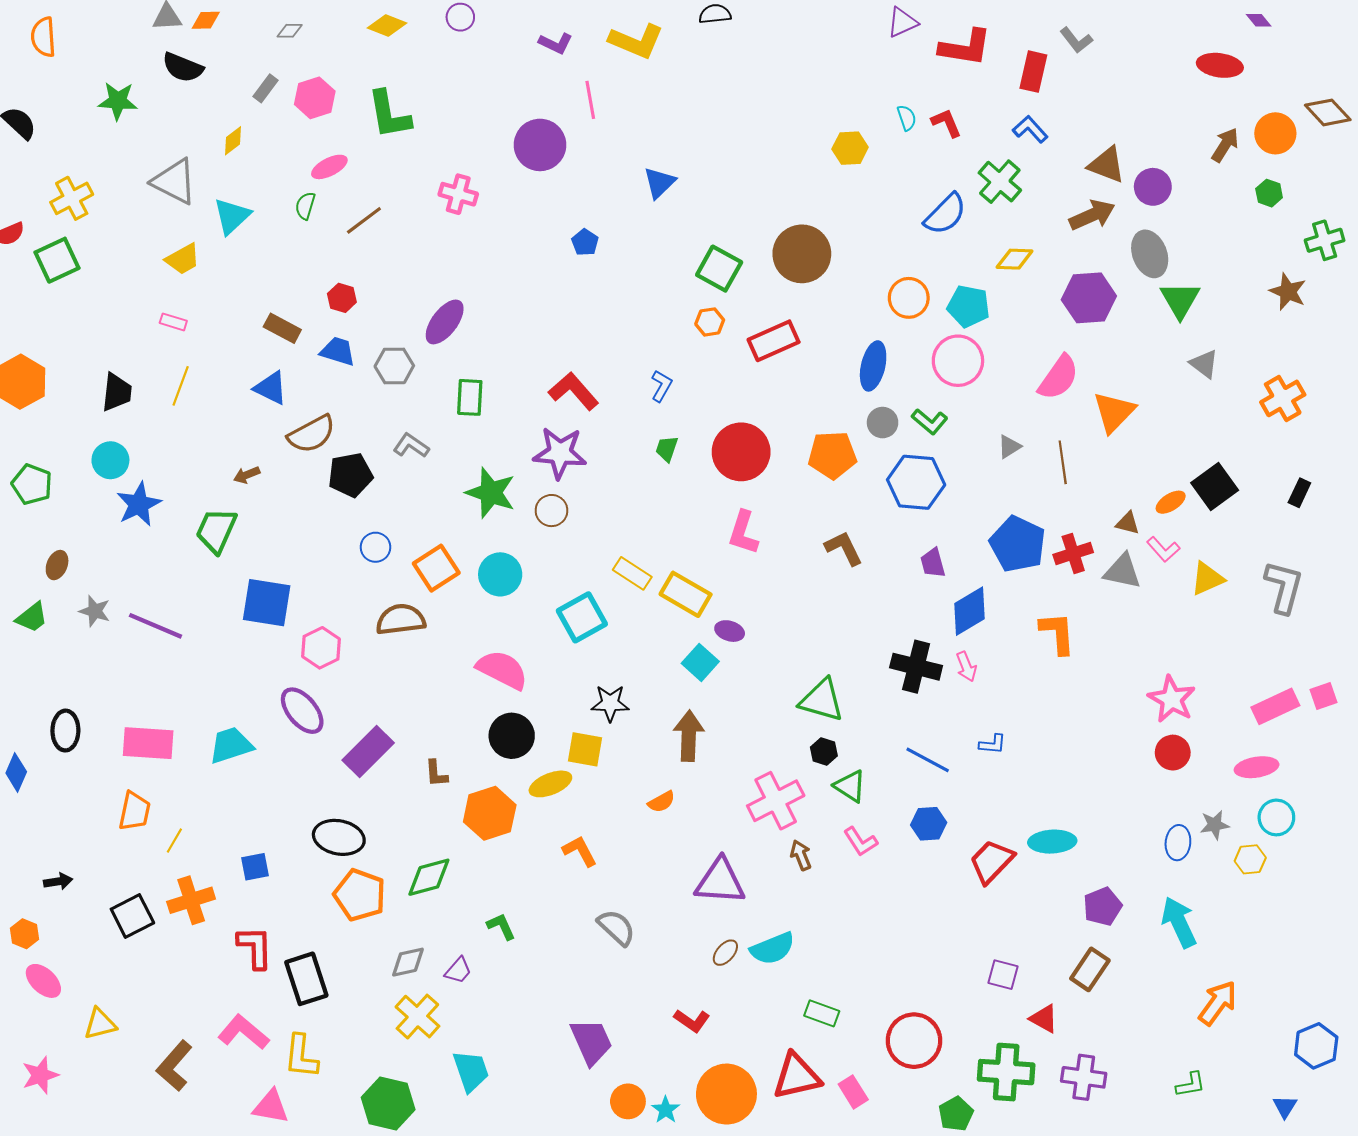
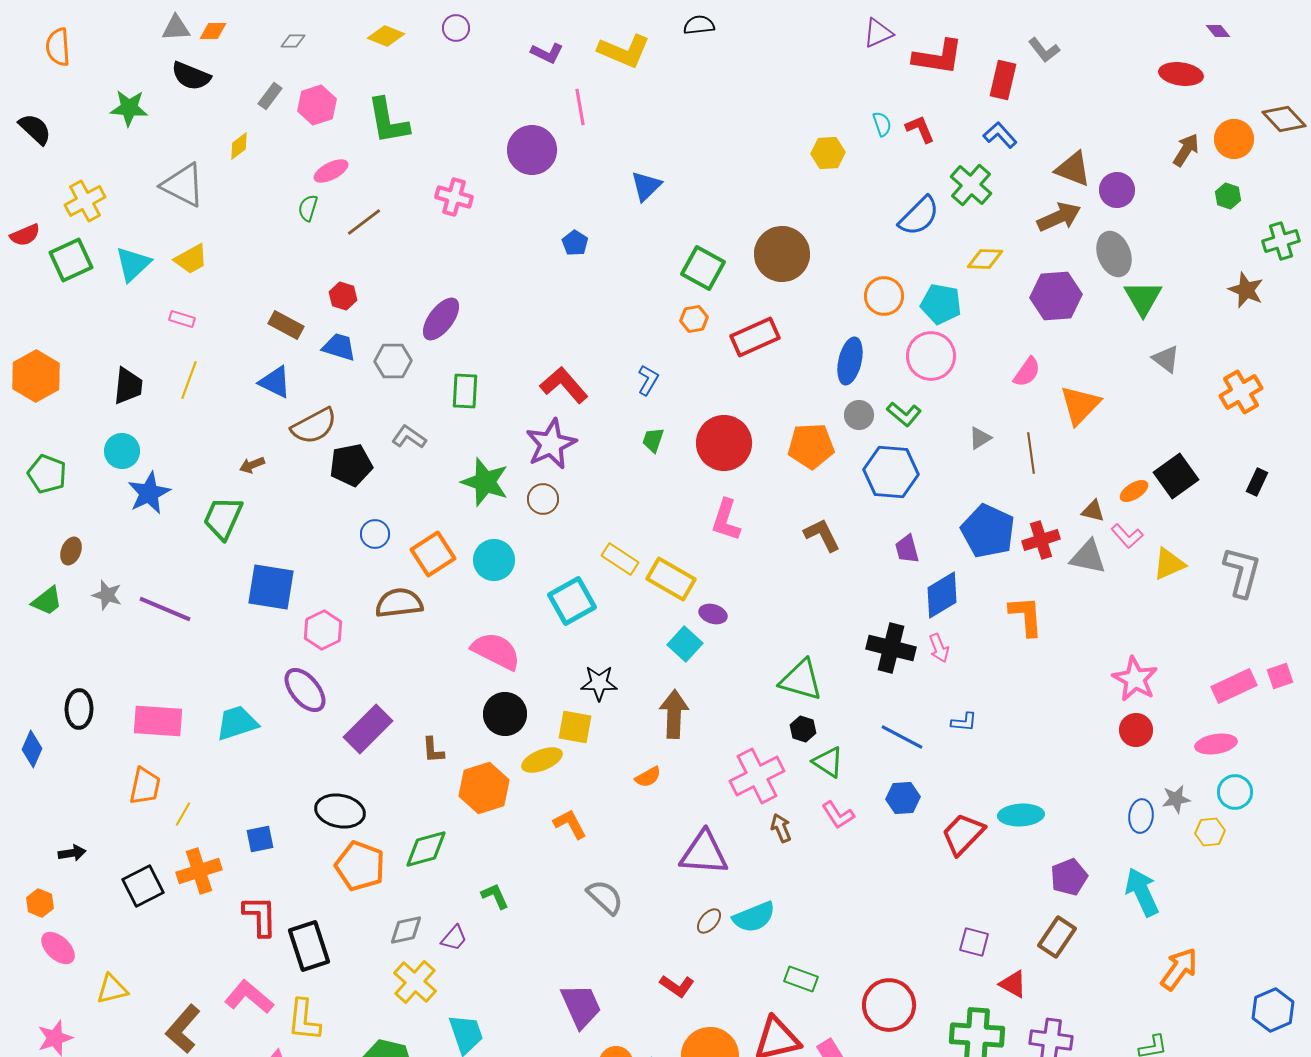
cyan triangle: (232, 216) -> (133, 264), moved
pink semicircle: (1059, 377) -> (1027, 372), size x0.7
purple star: (560, 453) -> (551, 444), turned -30

